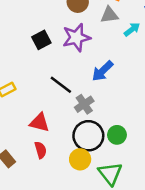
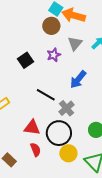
gray triangle: (109, 15) -> (75, 43), moved, turned -35
purple star: (76, 37) -> (54, 55), size x0.6
black circle: (88, 136) -> (59, 133), moved

